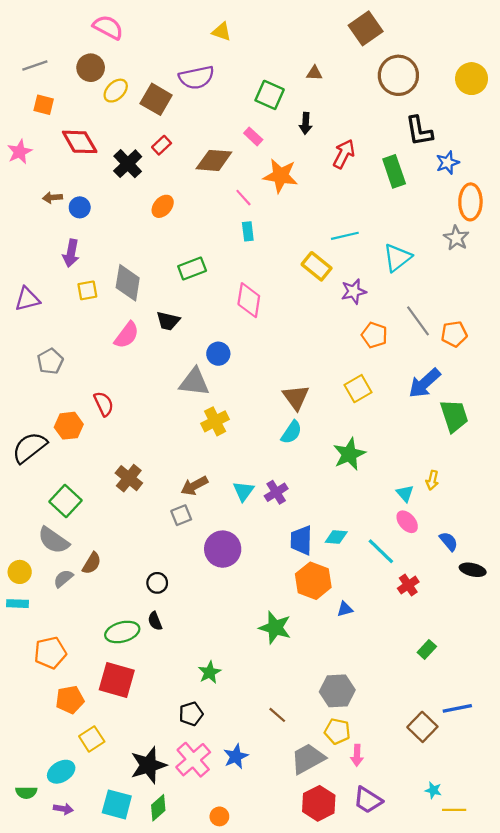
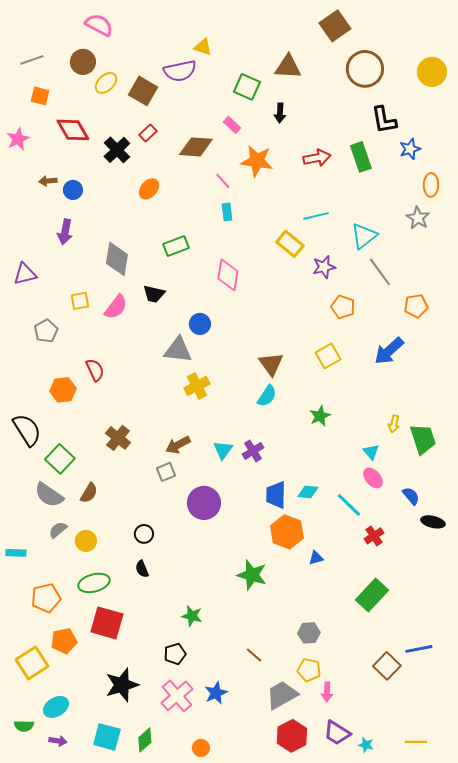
yellow triangle: (222, 32) -> (203, 47), moved
brown triangle: (314, 73) -> (288, 67), size x1.8
red arrow: (344, 154) -> (317, 158), moved, turned 52
orange ellipse: (470, 202) -> (431, 185), size x0.7
yellow square: (87, 290) -> (80, 301), moved
gray line: (418, 321) -> (380, 272), moved
green trapezoid: (454, 416) -> (423, 439), moved
black semicircle: (29, 448) -> (27, 430), moved, turned 96
green star: (349, 454) -> (320, 416), size x0.7
yellow arrow: (432, 480) -> (394, 424), moved
brown semicircle: (92, 563) -> (89, 493), moved
yellow circle: (20, 572) -> (86, 541), moved
green ellipse: (122, 632) -> (94, 583), moved
green rectangle: (427, 649) -> (372, 595), moved, size x1.8
green star: (210, 672) -> (192, 616), turned -30
gray hexagon: (337, 691) -> (309, 633), size x0.7
yellow square: (92, 739) -> (32, 663), moved, size x1.4
black star: (148, 765) -> (122, 685), moved
cyan star: (433, 790) -> (366, 745), moved

